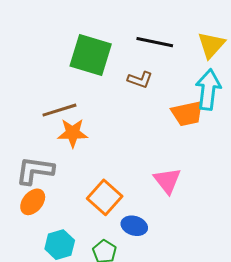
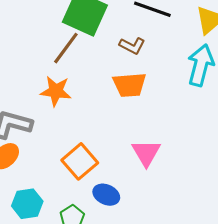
brown line: (59, 110) -> (66, 48), moved, turned -44
orange trapezoid: (187, 113) -> (129, 85), moved

